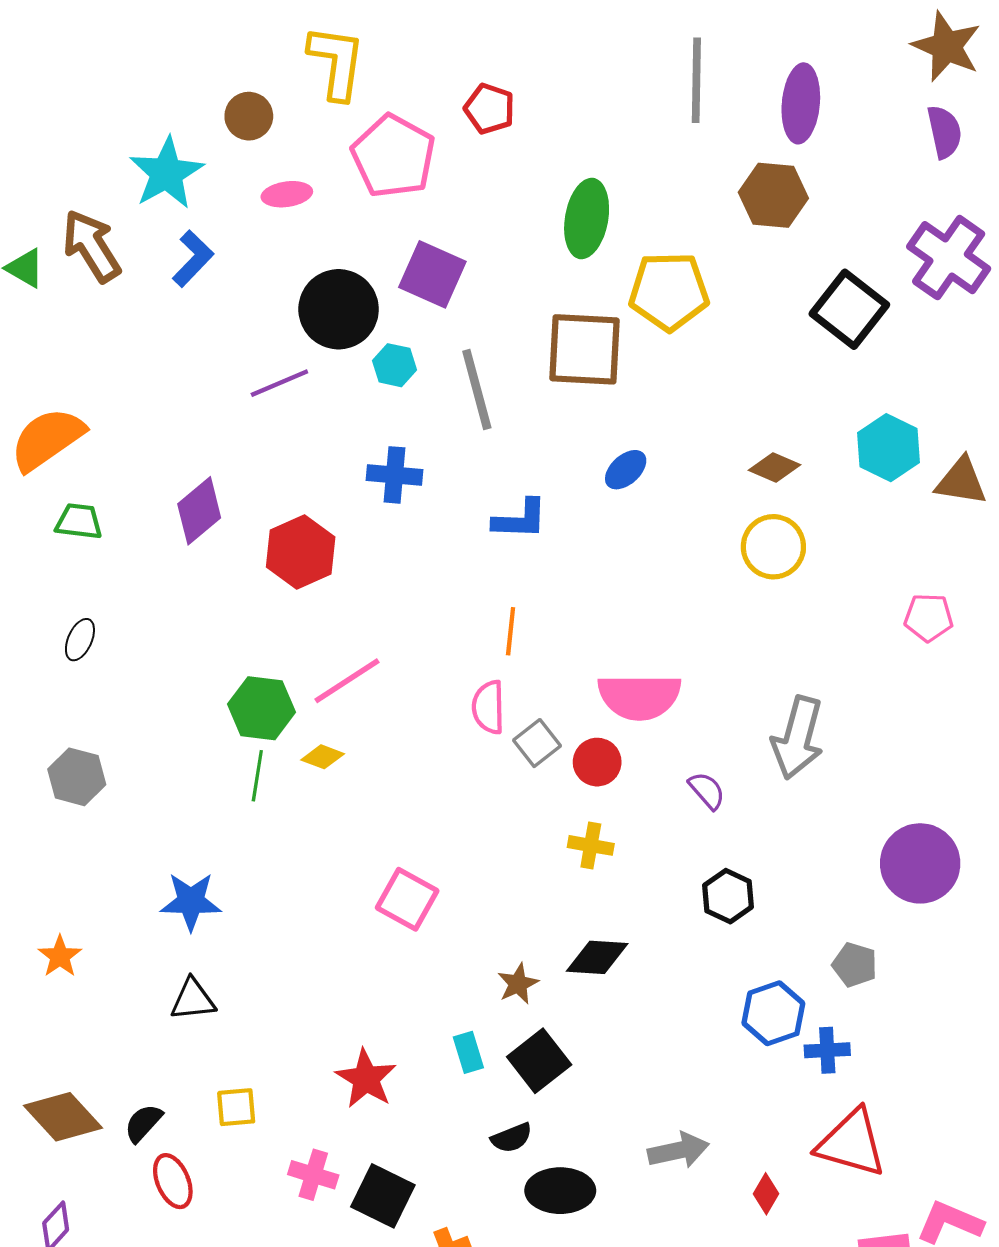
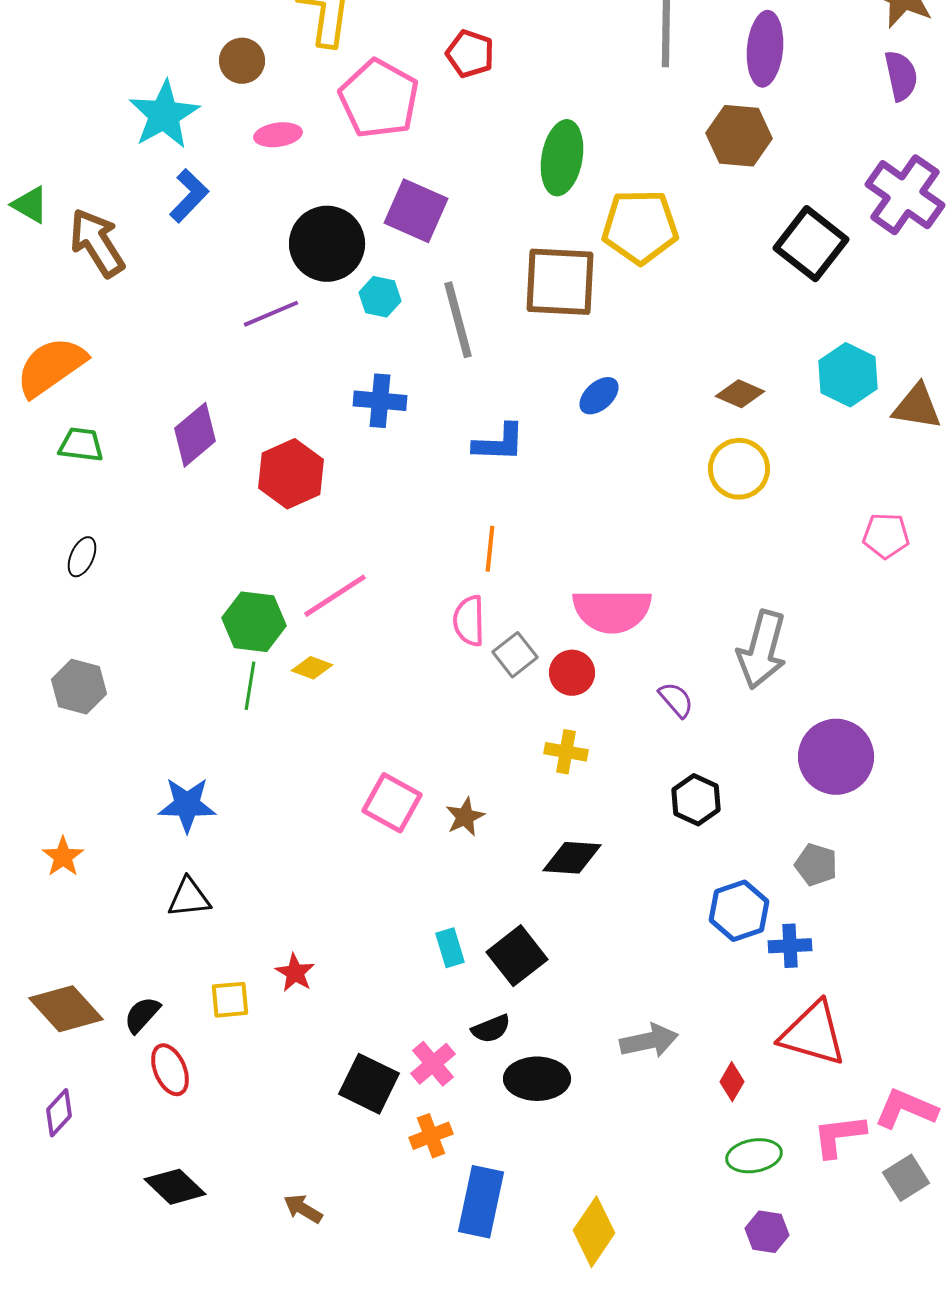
brown arrow: (92, 246) -> (97, 243), moved
purple circle: (920, 863) -> (836, 757), moved
brown star: (518, 984) -> (465, 817), moved
red star: (366, 1079) -> (295, 973), moved, size x0.7
pink cross: (313, 1175) -> (433, 1064), moved, turned 33

